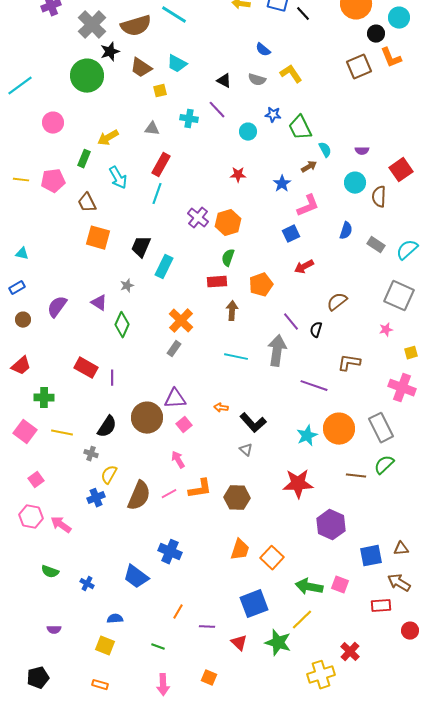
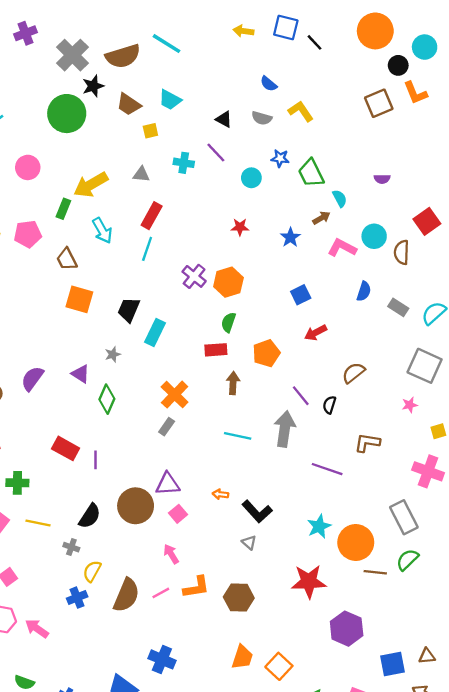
yellow arrow: (108, 138) -> (91, 185), size x1.4
purple semicircle: (362, 151) -> (382, 179), moved
pink L-shape: (308, 206) -> (342, 248), moved, turned -130
orange circle: (339, 429) -> (356, 542), moved

